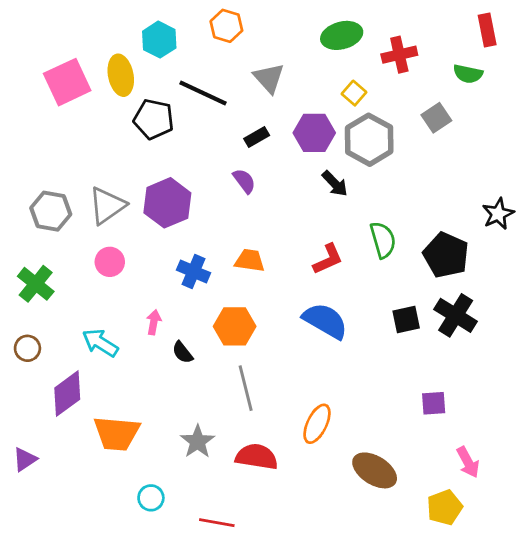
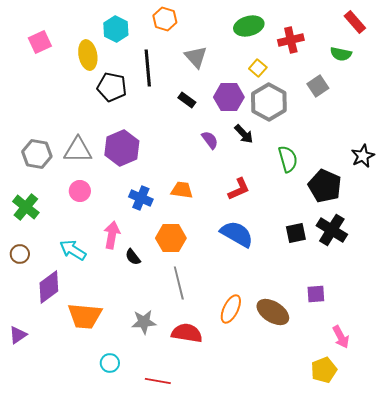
red rectangle: (487, 30) -> (355, 22), turned -30
pink square: (67, 82) -> (40, 42), moved, size x0.7
black line: (203, 93) -> (148, 68), turned 60
black rectangle: (257, 137) -> (187, 100), turned 66
purple semicircle: (244, 181) -> (210, 140), moved
gray triangle: (107, 206) -> (78, 150), turned 36
green semicircle: (383, 240) -> (288, 159), moved
pink arrow: (154, 322) -> (112, 235), size x1.5
gray star: (198, 442) -> (144, 322), turned 30
brown ellipse: (375, 470) -> (273, 312), moved

